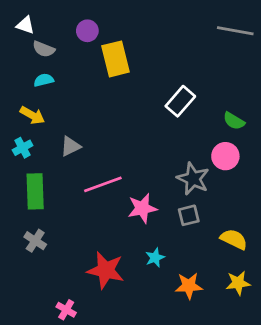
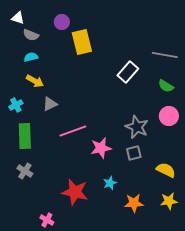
gray line: (235, 31) -> (165, 55), moved
yellow arrow: (32, 115) -> (35, 81), moved
pink circle: (225, 156) -> (169, 116), moved

